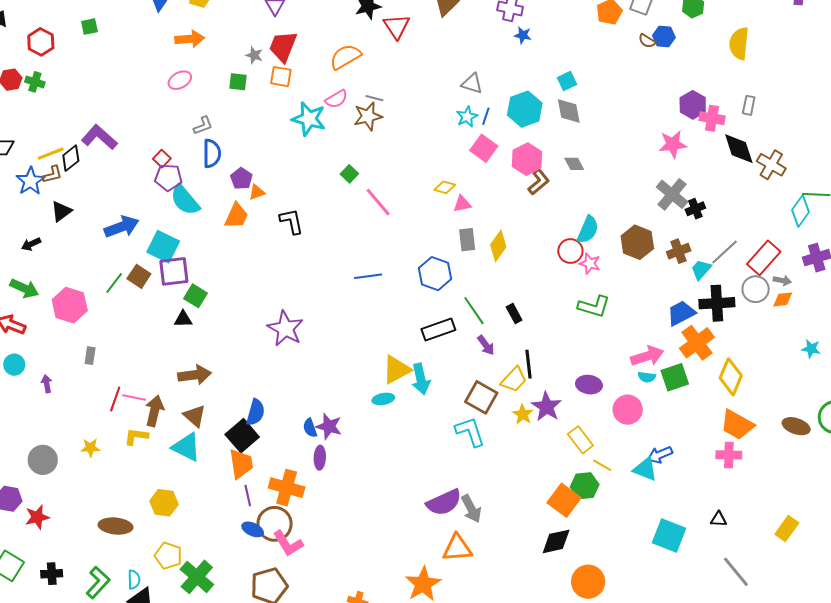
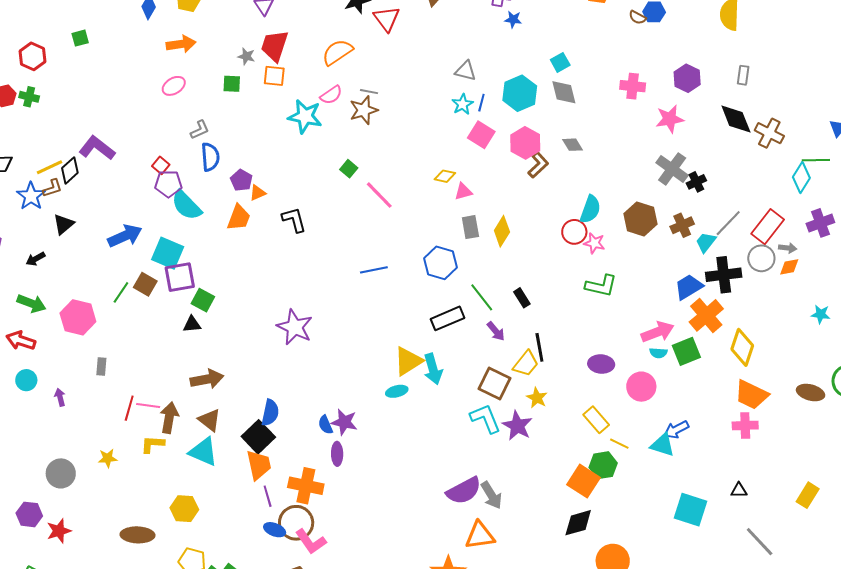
pink cross: (712, 118) -> (633, 86), moved
purple star: (547, 407) -> (517, 426), moved

